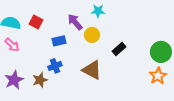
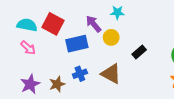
red square: (36, 22) -> (53, 24), size x1.5
blue rectangle: (59, 41) -> (77, 44), size x1.5
blue cross: (55, 66) -> (80, 74), moved

